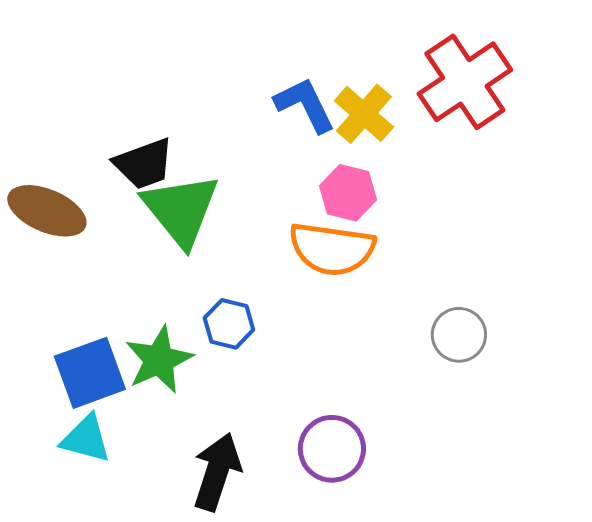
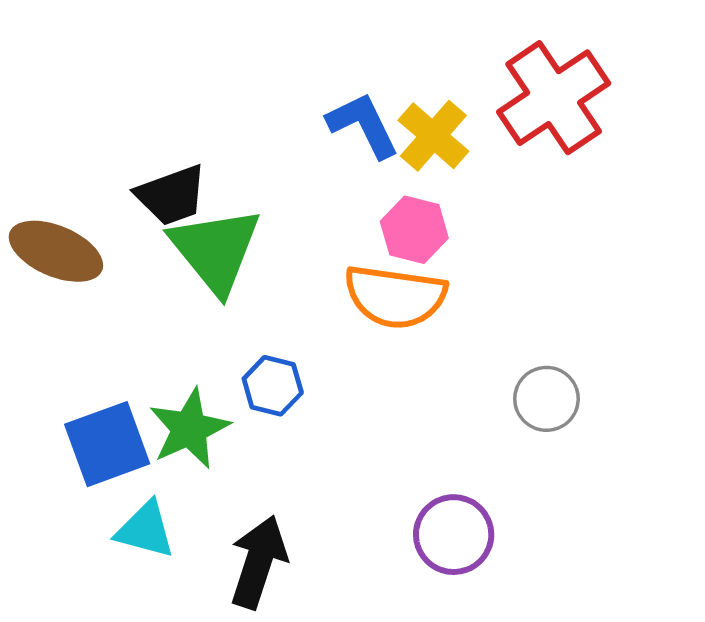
cyan triangle: (86, 439) -> (145, 530), moved
purple circle: (332, 449) -> (454, 535), moved

